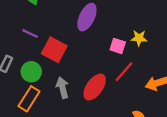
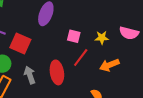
yellow star: (139, 38) -> (102, 38), moved
red ellipse: (95, 87) -> (57, 72), turned -40

